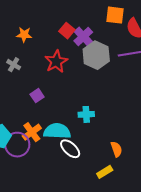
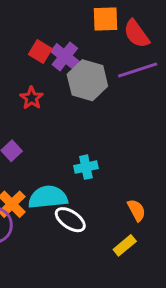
red star: (56, 62) -> (32, 98), size x0.7

